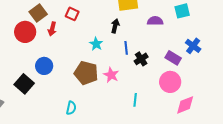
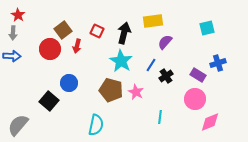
purple semicircle: (155, 21) -> (165, 42), moved, turned -49
black arrow: (115, 26) -> (124, 33), moved, size x1.5
cyan star: (96, 44) -> (121, 61), size x1.6
blue cross: (193, 46) -> (218, 63), turned 35
blue line: (126, 48) -> (151, 65), turned 40
cyan semicircle: (71, 108) -> (96, 125), size x1.5

